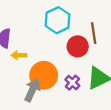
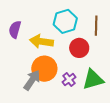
brown line: (94, 33) -> (96, 26), moved
yellow arrow: (19, 55) -> (41, 41), moved, size x1.6

